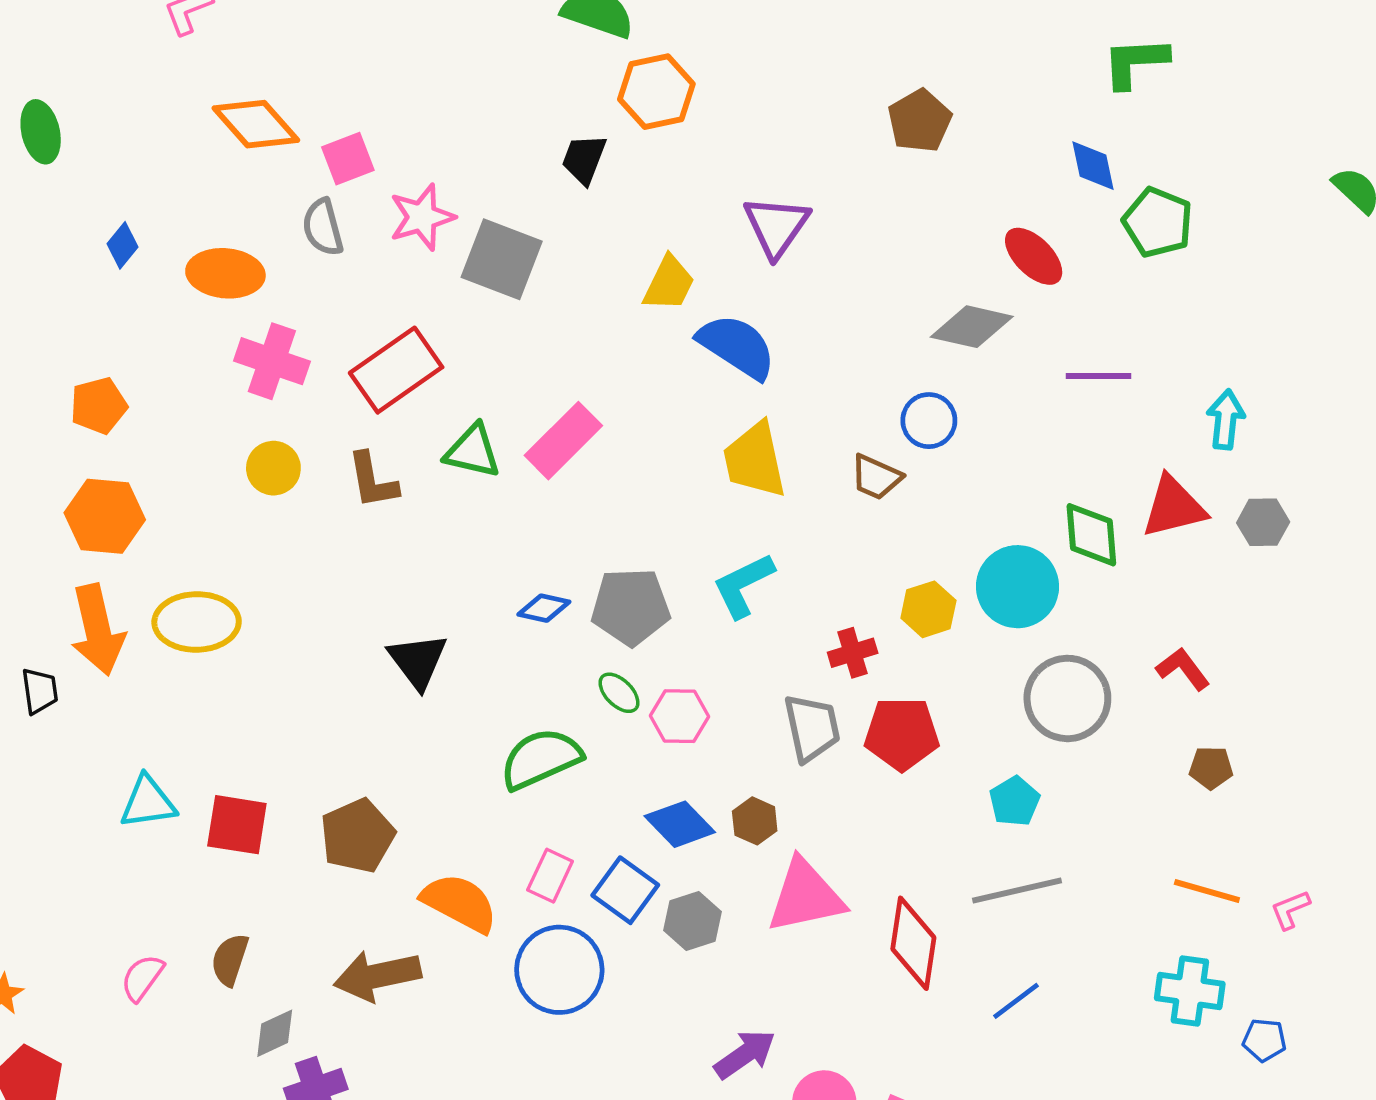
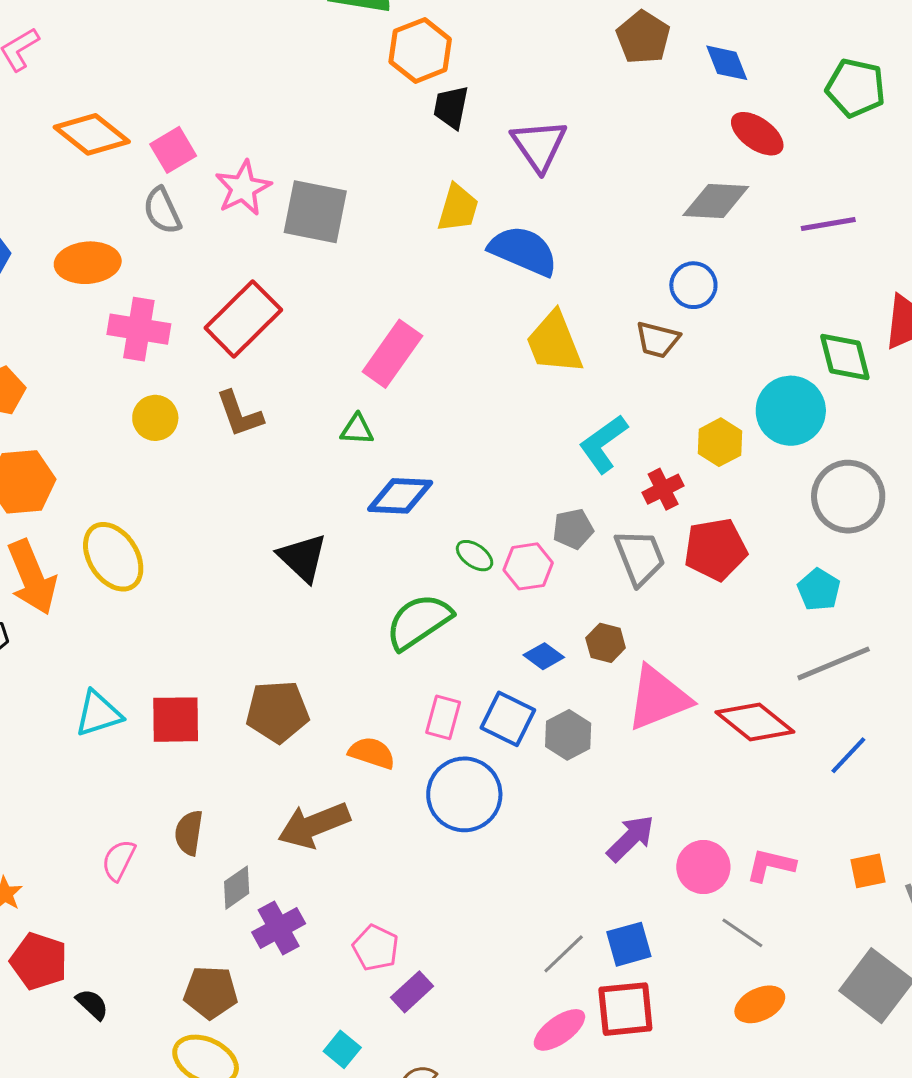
black trapezoid: (584, 159) -> (451, 107), moved
blue diamond: (1093, 166) -> (727, 63), moved
green triangle: (473, 451) -> (357, 429), moved, size x0.7
cyan L-shape: (743, 585) -> (603, 444), moved
gray pentagon: (631, 607) -> (573, 529), moved, size x0.6
blue diamond: (544, 608) -> (400, 496), size x1.5
yellow ellipse: (197, 622) -> (113, 557), turned 68
blue diamond: (680, 824) -> (544, 656), size x0.7
brown pentagon: (357, 836) -> (277, 712), turned 30
orange semicircle: (460, 903) -> (372, 753), size x0.7
red diamond: (913, 943) -> (755, 722), turned -50

